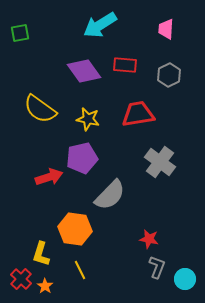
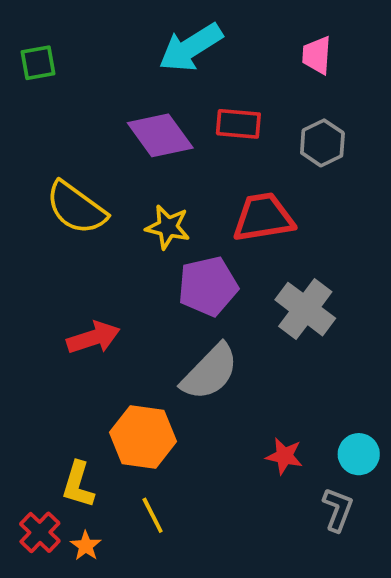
purple pentagon: (82, 158) -> (208, 286), moved
gray L-shape: (157, 267) -> (338, 510), moved
cyan circle: (185, 279) -> (359, 454), moved

